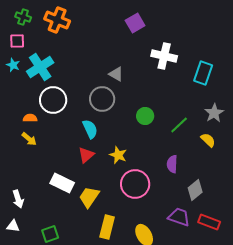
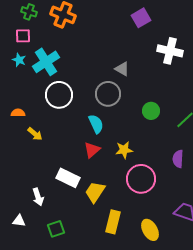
orange semicircle: (30, 118) -> (18, 113), moved
yellow star: (118, 155) -> (124, 150), turned -30
white arrow: (18, 199) -> (38, 197), moved

